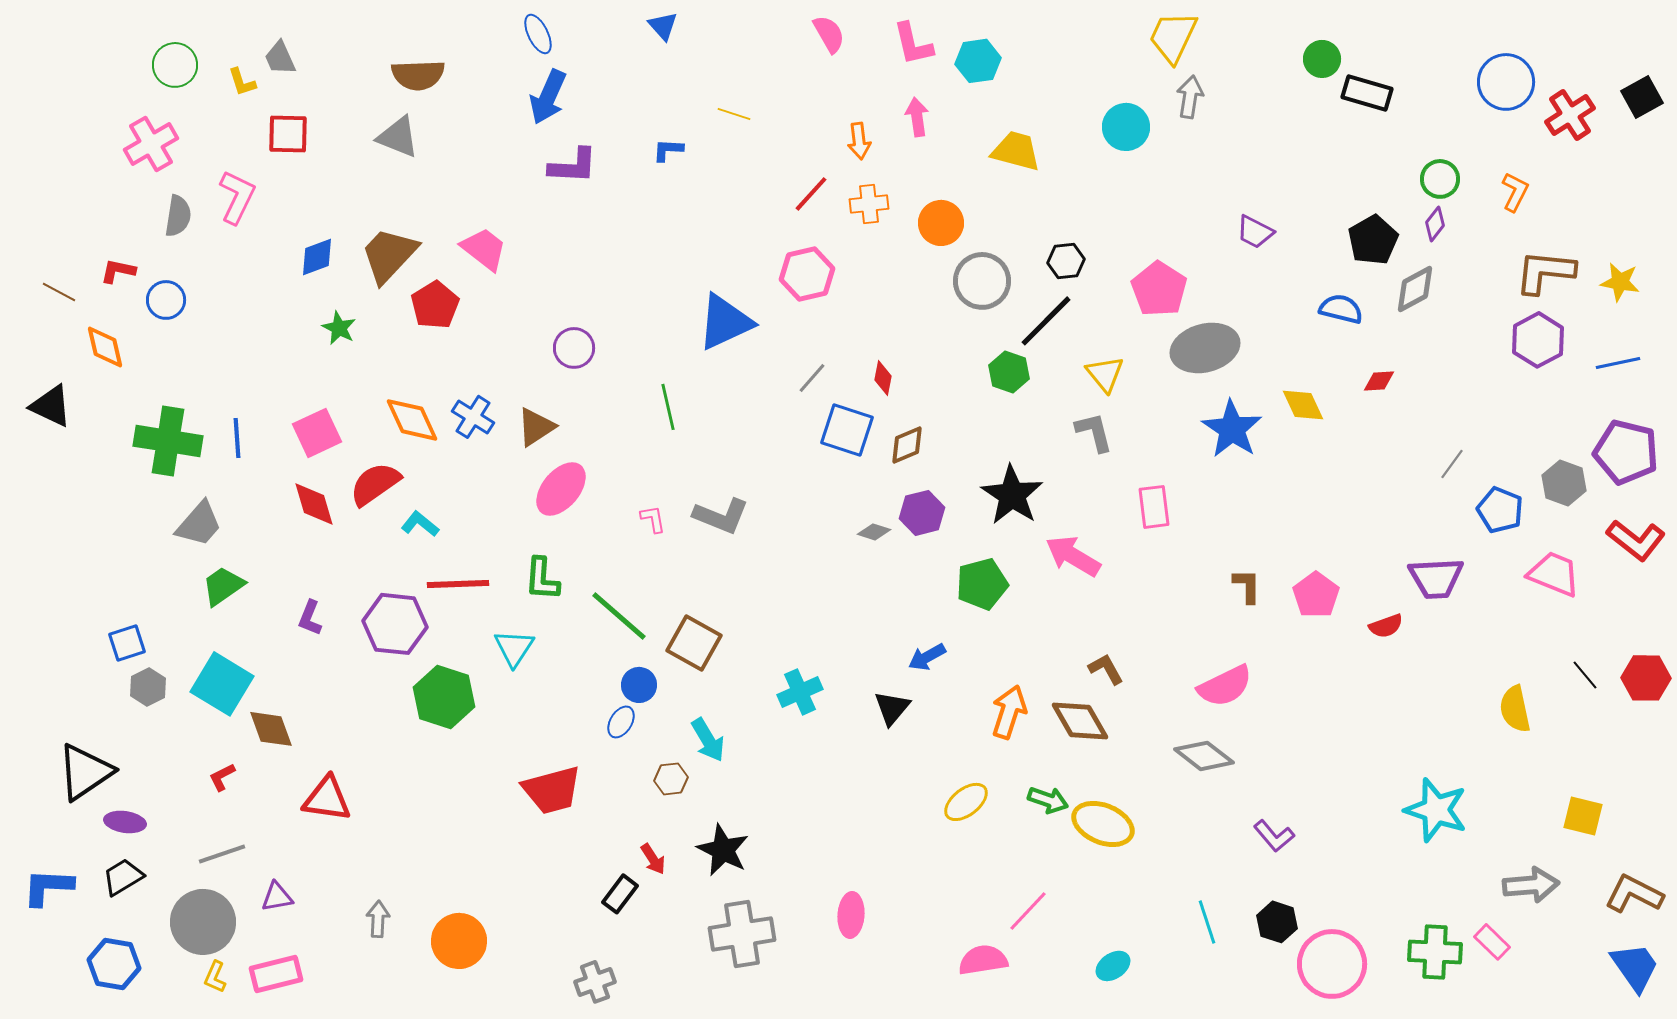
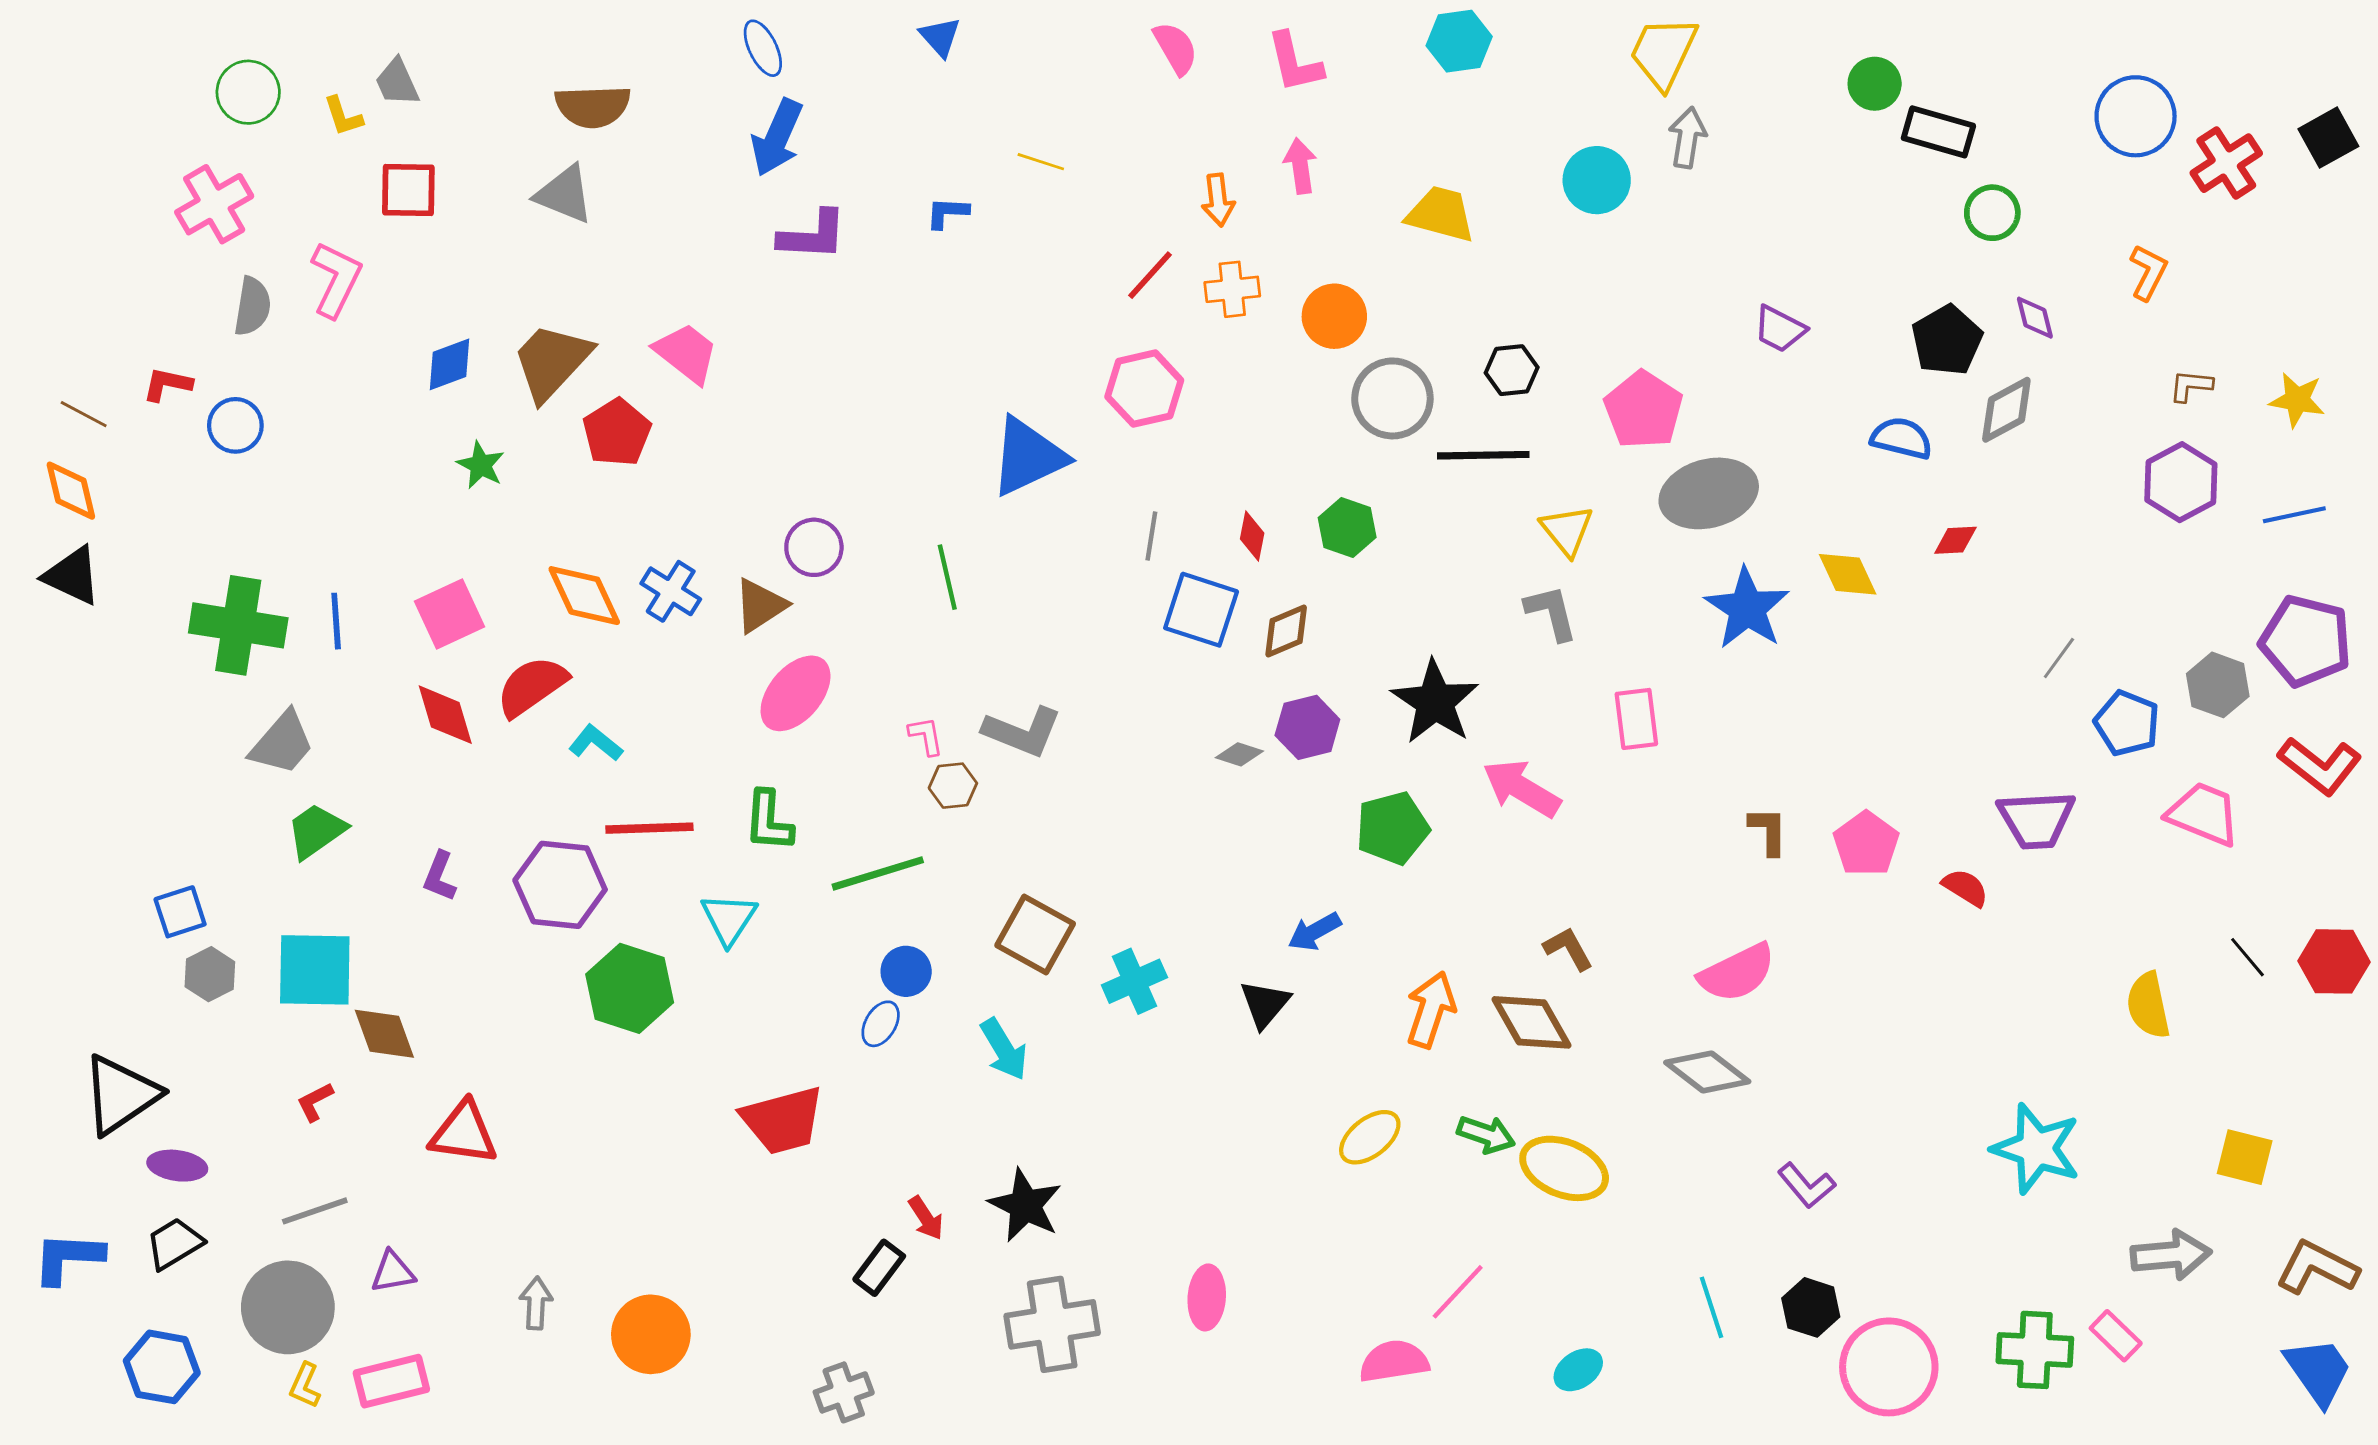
cyan hexagon: (978, 61) -> (1459, 41), moved
green circle: (1440, 179) -> (1992, 213), moved
purple diamond: (1435, 224) -> (2035, 318), turned -52
brown L-shape: (1545, 272) -> (2191, 386), size x0.5
black line: (1046, 321) -> (1483, 455), turned 44
orange diamond: (105, 347) -> (71, 491), moved
purple circle: (574, 348) -> (814, 547), moved
green hexagon: (1009, 372) -> (1347, 527), moved
gray line: (812, 378) -> (1151, 536), turned -32
green line: (619, 616) -> (878, 873), turned -58
red semicircle: (1386, 626) -> (1965, 888), turned -128
brown square: (694, 643) -> (1035, 934), moved
cyan square: (222, 684) -> (315, 970), turned -30
brown hexagon: (671, 779) -> (953, 786), moved

